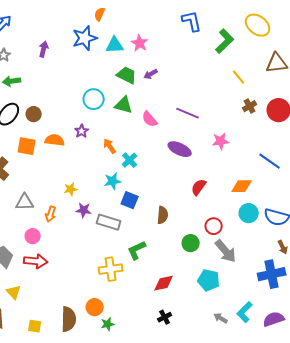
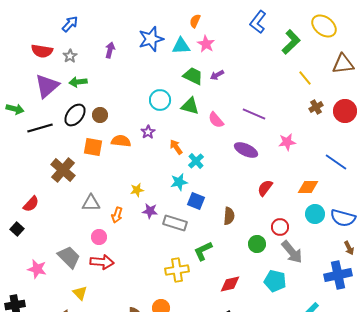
orange semicircle: (100, 14) -> (195, 21), moved
blue L-shape: (192, 21) -> (258, 22), turned -130

